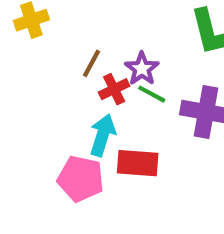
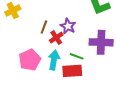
green line: (152, 94) -> (77, 56), moved
pink pentagon: (81, 179) -> (30, 60), moved, turned -30

